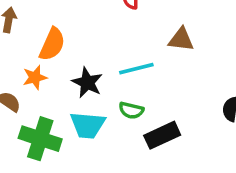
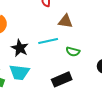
brown triangle: (181, 39) -> (65, 21), moved
green semicircle: (131, 110) -> (73, 52), moved

